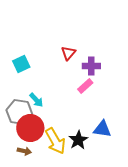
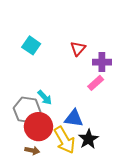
cyan square: (21, 64) -> (31, 45), moved, turned -30
blue triangle: (102, 129) -> (74, 118), moved

